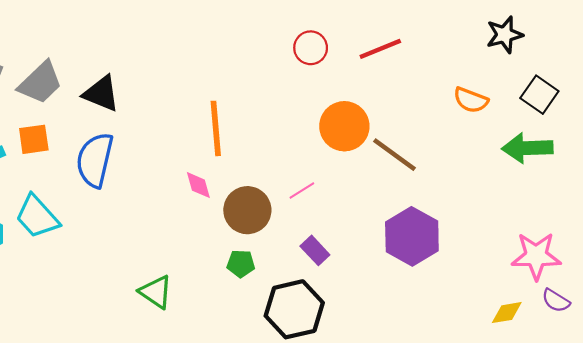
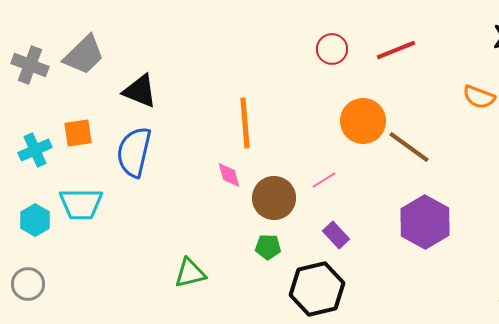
gray trapezoid: (40, 83) -> (84, 55), moved
cyan trapezoid: (37, 217) -> (81, 204), turned -48
green triangle: (156, 292) -> (190, 273), turned -48

